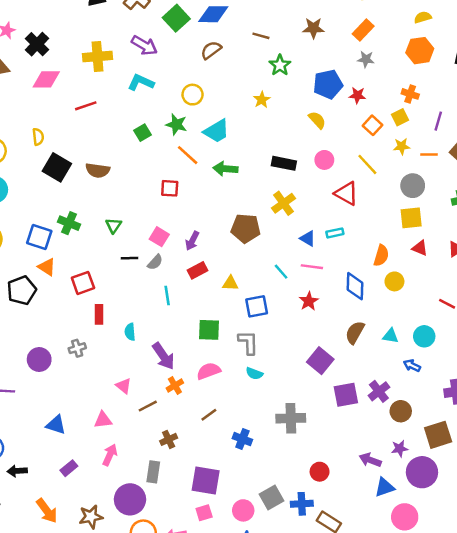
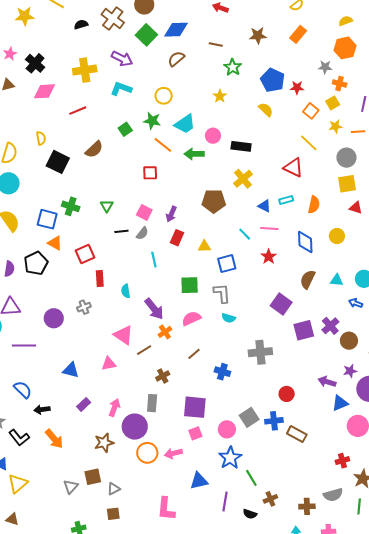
gray star: (366, 59) -> (325, 67), moved
blue pentagon: (328, 84) -> (273, 80), turned -30
pink circle: (324, 160) -> (213, 136), moved
brown semicircle: (98, 170) -> (94, 149), moved, turned -48
orange semicircle: (381, 256) -> (314, 205), moved
red rectangle: (197, 270) -> (177, 238), turned -35
pink triangle: (124, 386) -> (123, 335), size x1.5
pink arrow: (110, 455) -> (114, 407), moved
orange arrow: (47, 511) -> (54, 439), moved

